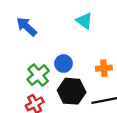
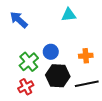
cyan triangle: (84, 21) -> (69, 15), turned -42

